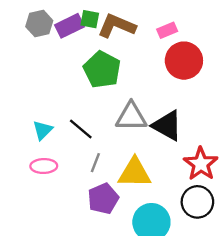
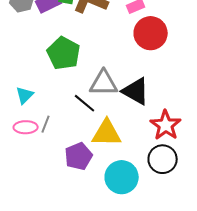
green pentagon: (102, 70) -> (64, 53), moved
black line: (81, 129) -> (85, 103), moved
gray line: (95, 163) -> (46, 124), moved

